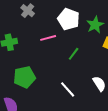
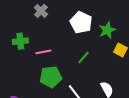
pink line: (48, 38) -> (43, 52), moved
green pentagon: (24, 77) -> (51, 77), moved

